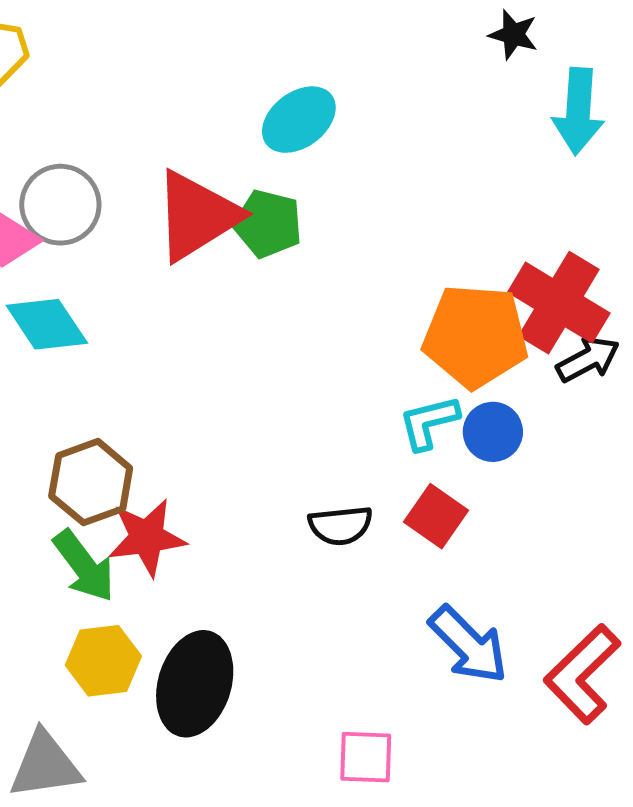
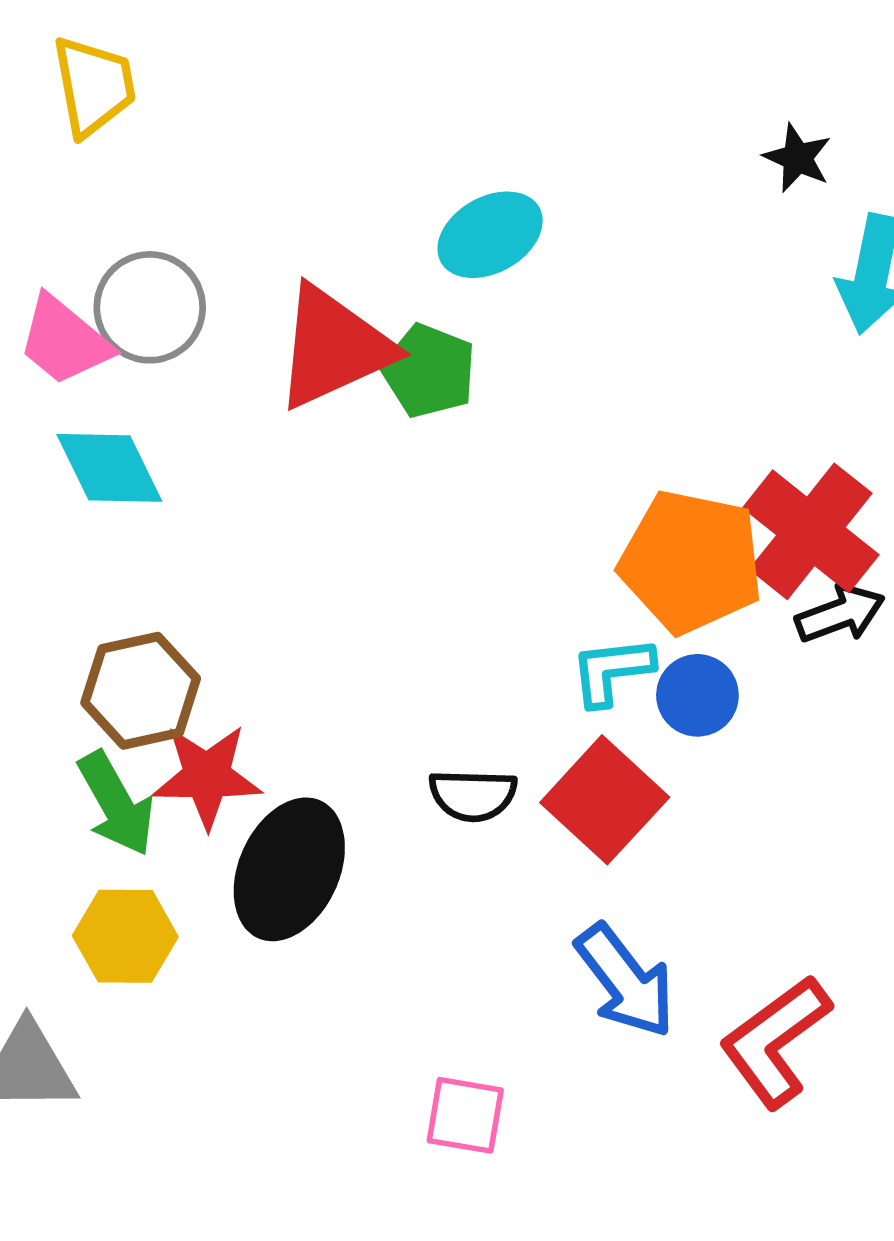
red square: (436, 516) -> (605, 800), size x1.4
black ellipse: (195, 684) -> (289, 869), moved

